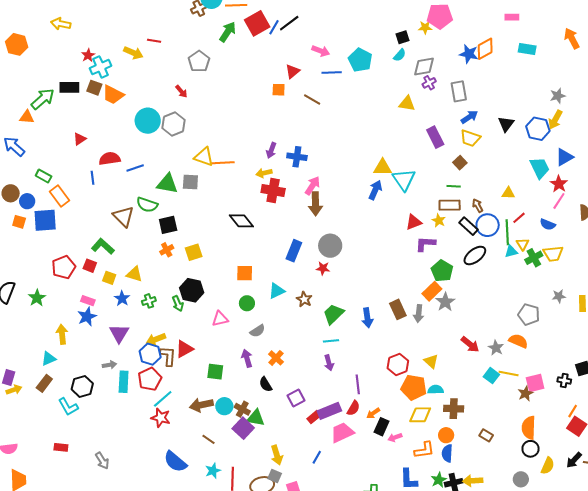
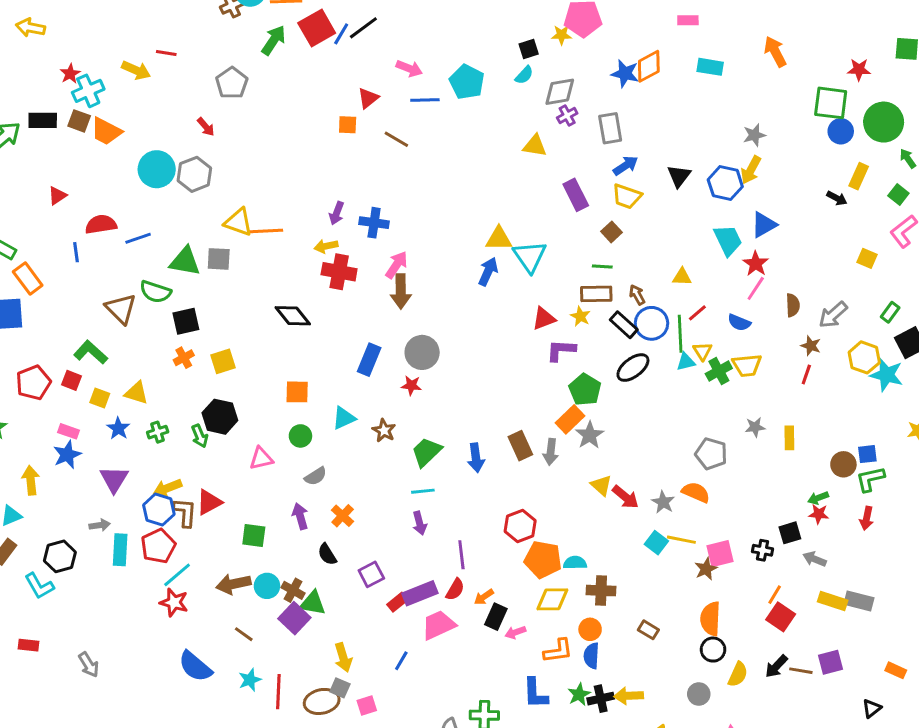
yellow triangle: (431, 361) -> (601, 485), moved

